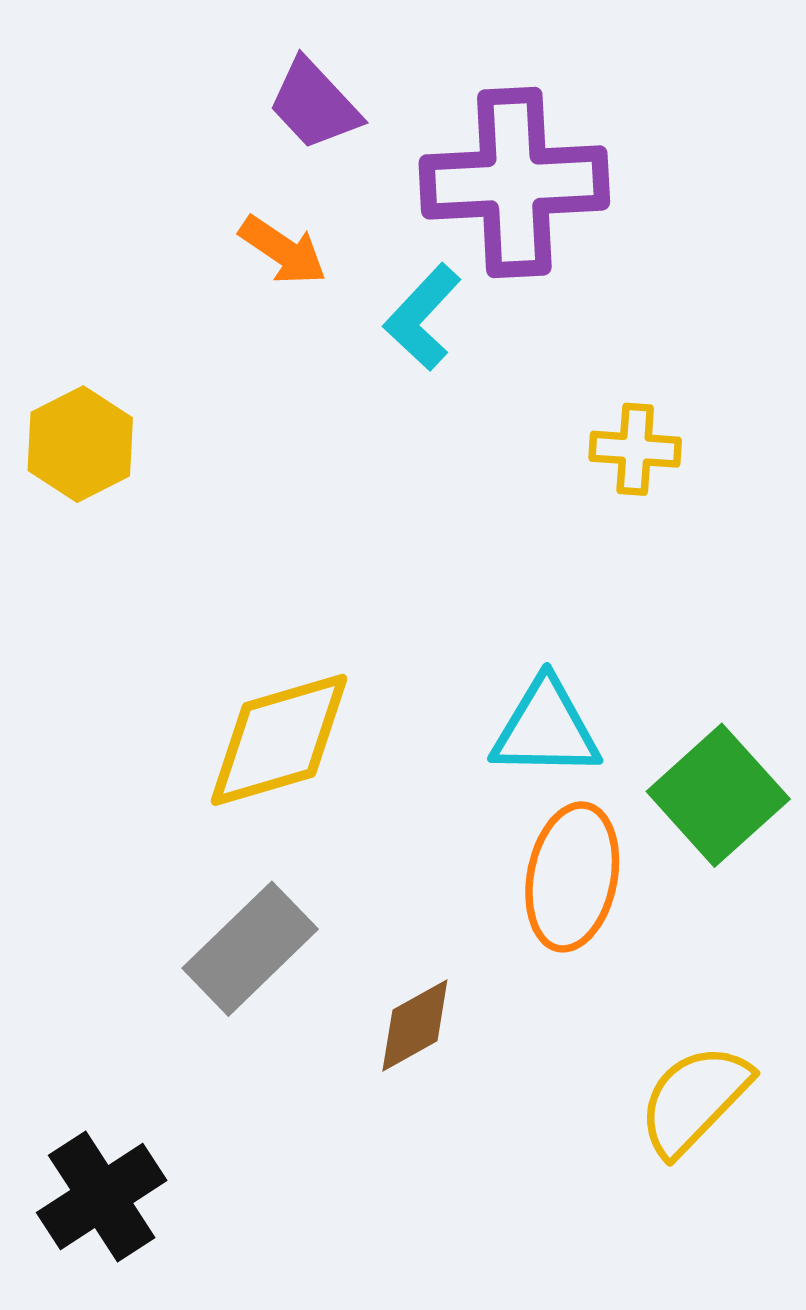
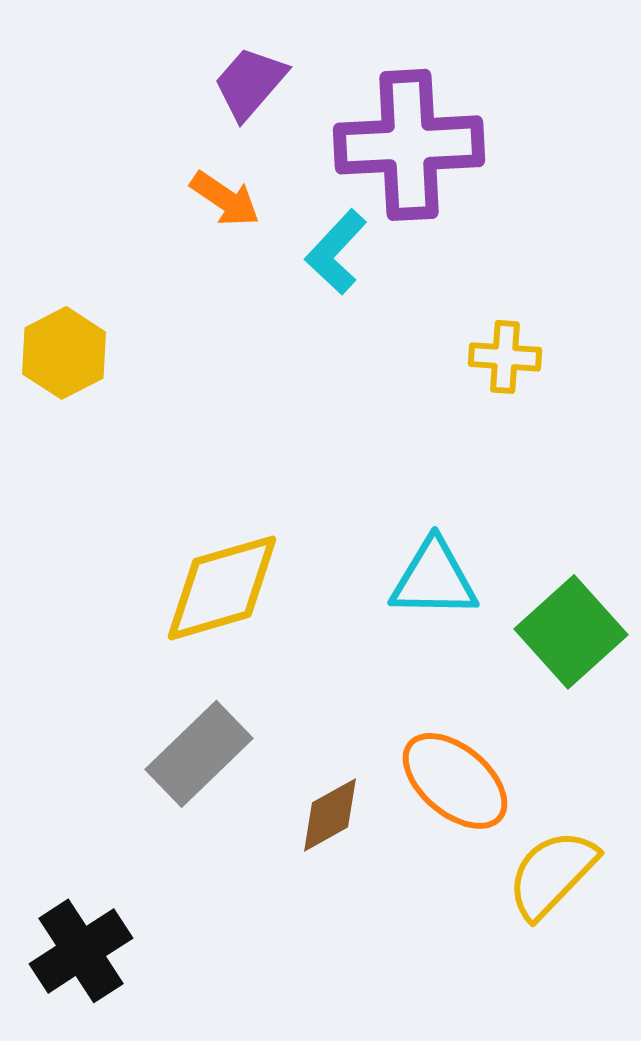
purple trapezoid: (314, 104) -> (250, 83), turned 84
orange ellipse: (572, 877) -> (455, 781), moved, turned -61

